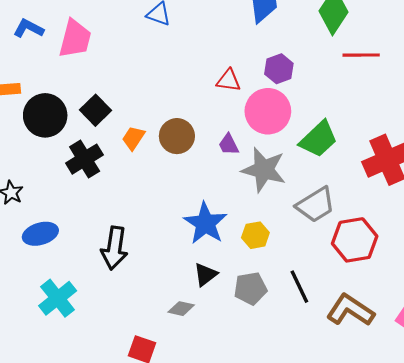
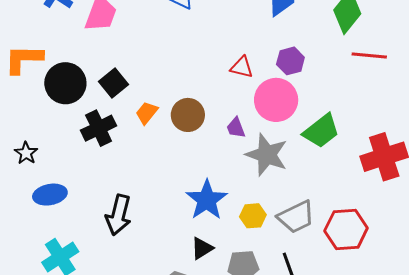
gray trapezoid: (316, 205) -> (296, 217), moved

